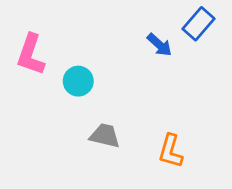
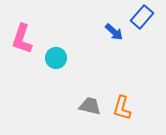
gray trapezoid: (105, 136) -> (90, 106), moved

